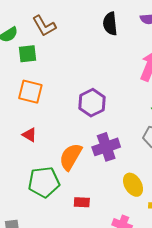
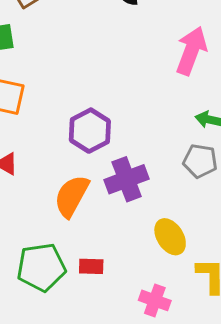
purple hexagon: (92, 103) -> (90, 131), moved
green pentagon: (44, 182) -> (41, 267), moved

